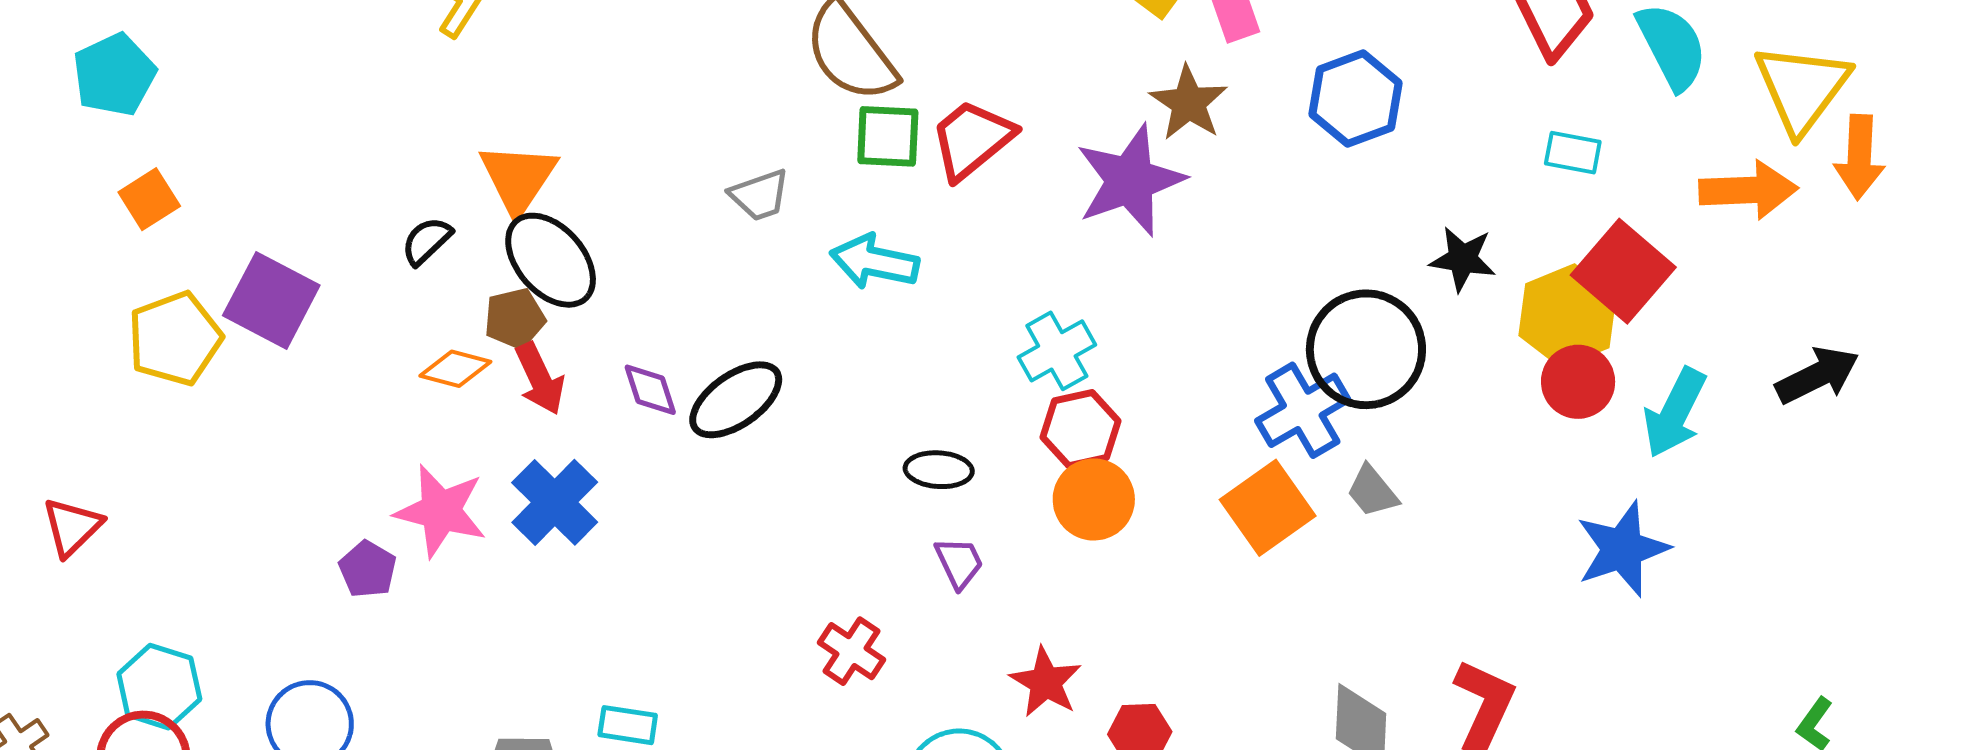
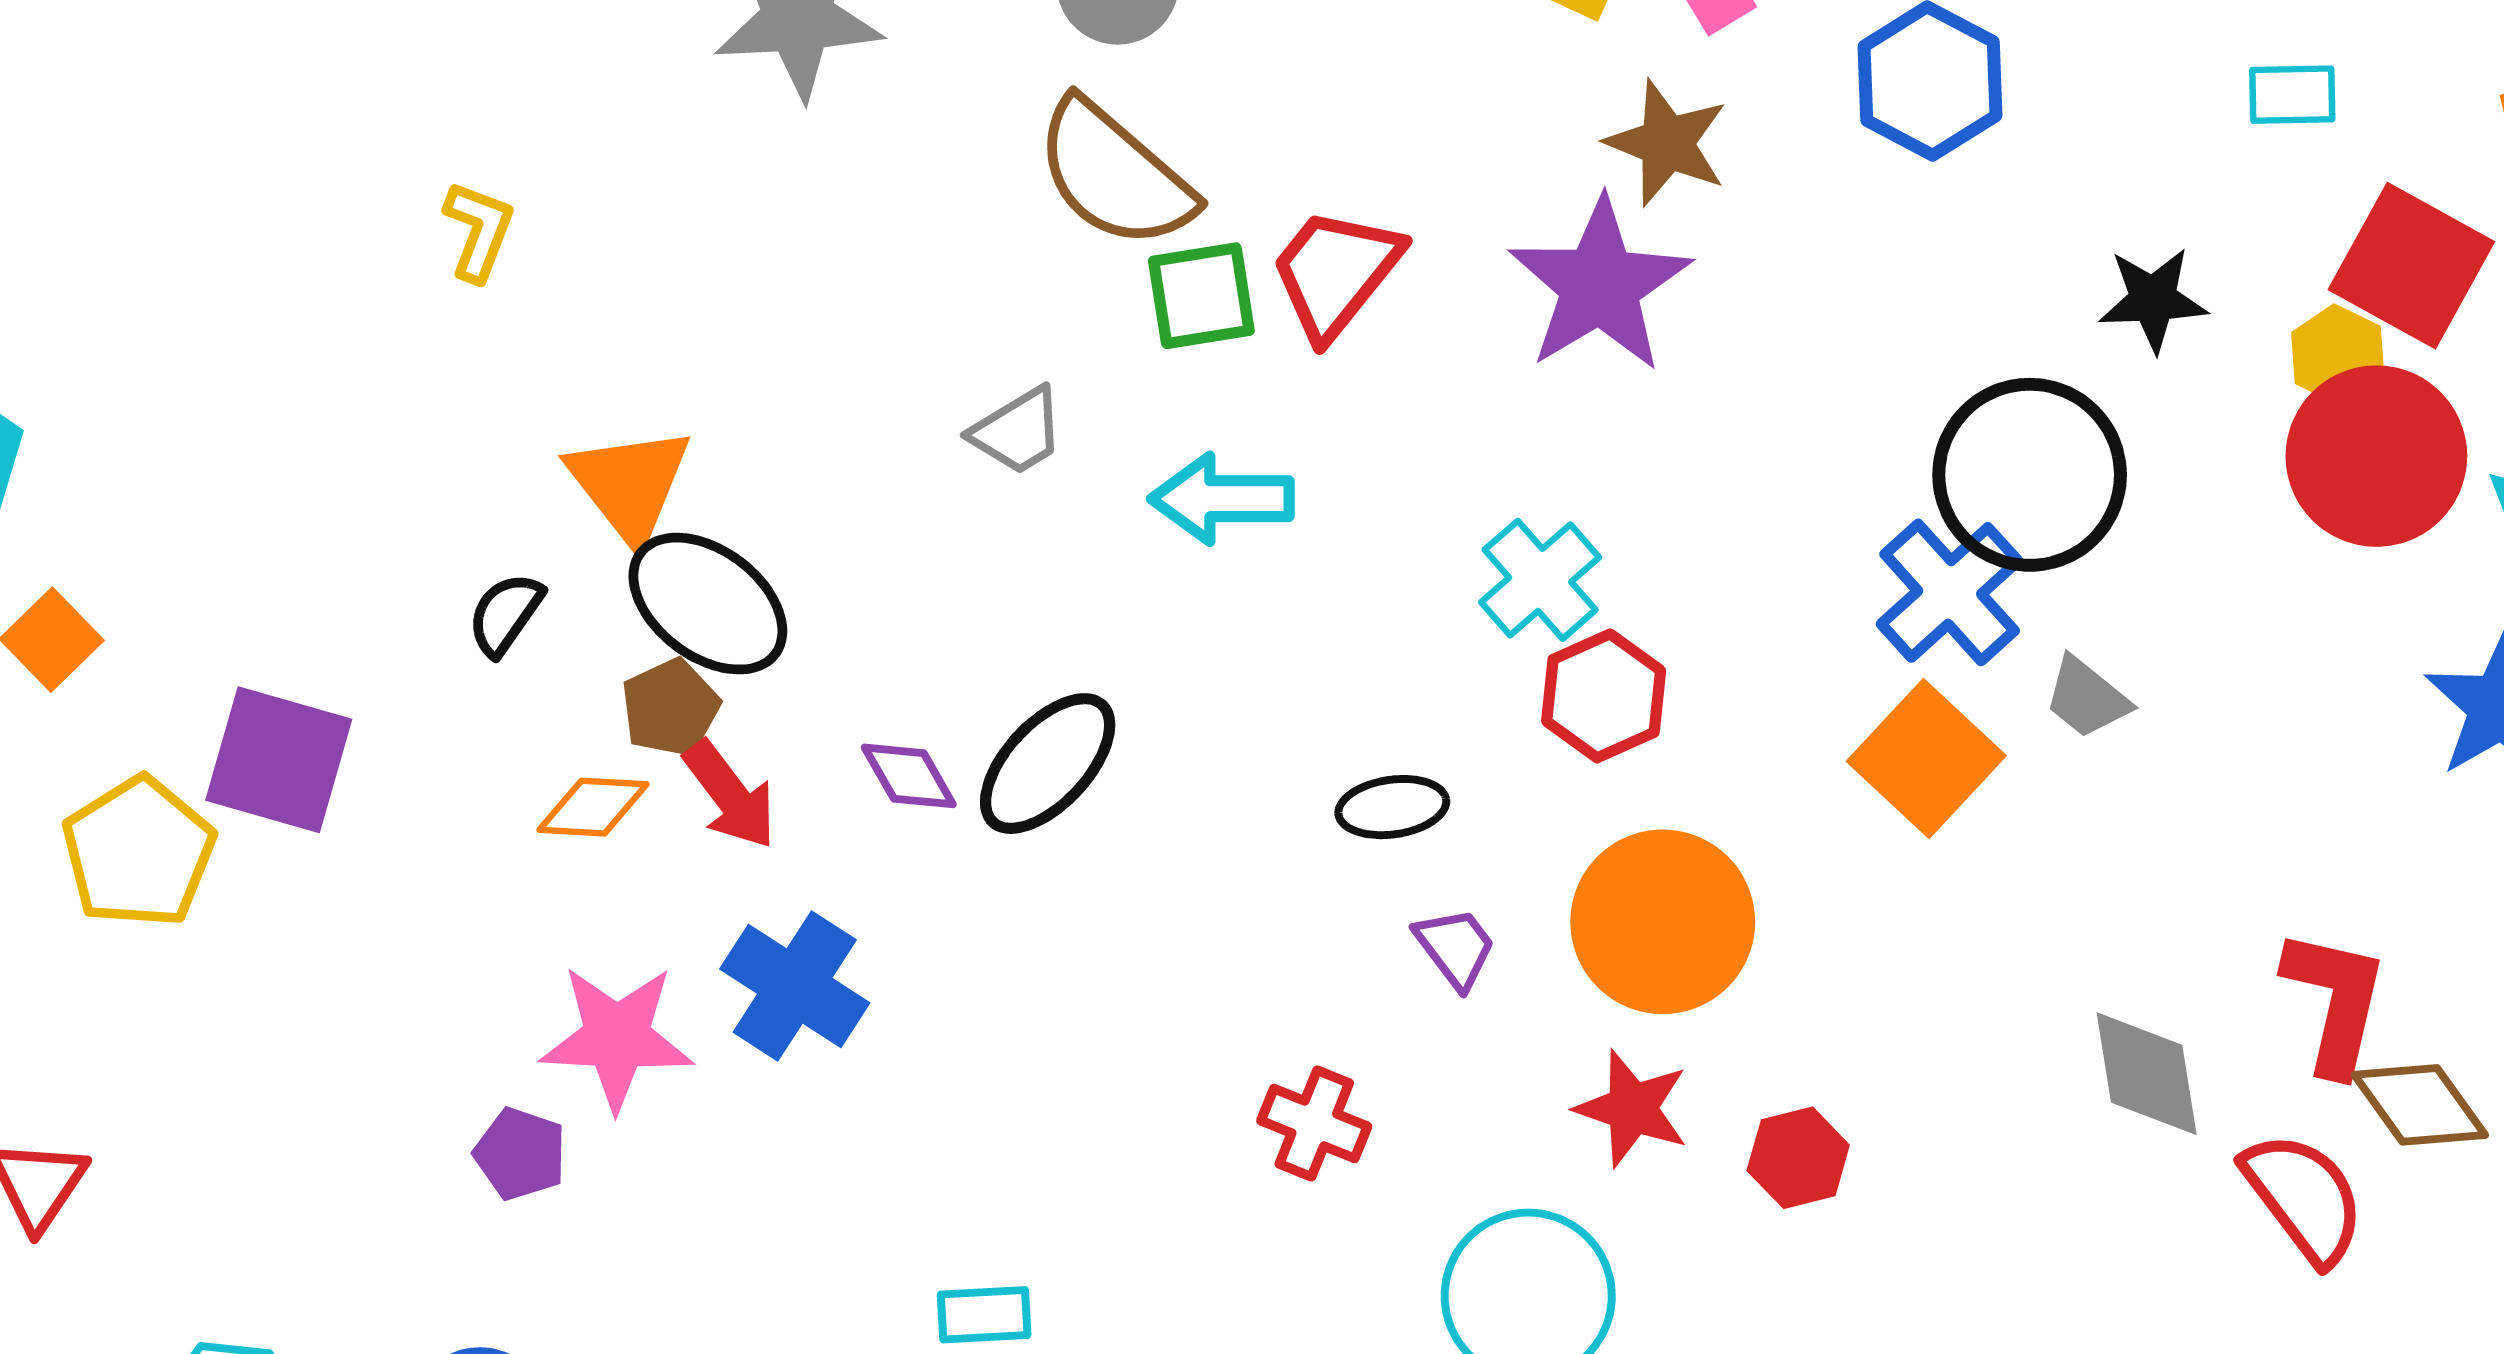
yellow hexagon: (1567, 316) -> (2338, 355), size x0.6
red circle: (1578, 382) -> (2376, 456), size x1.5
orange circle: (1094, 499) -> (1663, 922), moved, size x1.4

